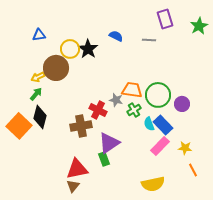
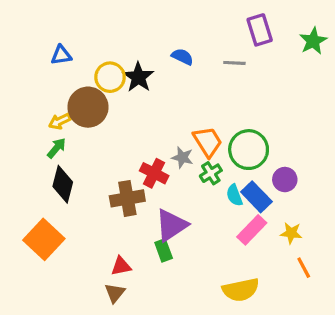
orange trapezoid: (132, 90) -> (208, 142), turned 50
purple circle: (182, 104) -> (285, 180), moved
orange square: (19, 126) -> (44, 239), moved
red triangle: (77, 169) -> (121, 266), size x0.6

